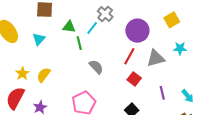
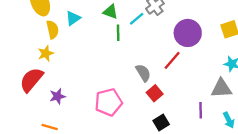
gray triangle: (156, 58) -> (221, 88), moved
gray semicircle: (96, 67) -> (143, 73), moved
yellow semicircle: (44, 75) -> (53, 30), moved, turned 119
red square: (134, 79) -> (155, 93), moved

